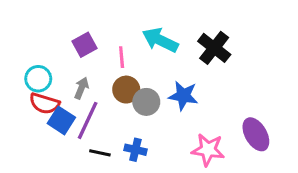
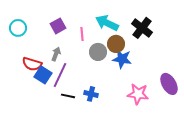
cyan circle: (38, 79) -> (18, 28), moved
brown circle: (126, 90) -> (116, 44), moved
gray circle: (146, 102) -> (98, 52), moved

